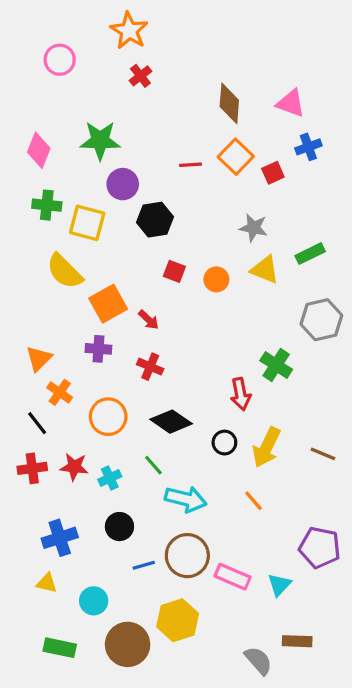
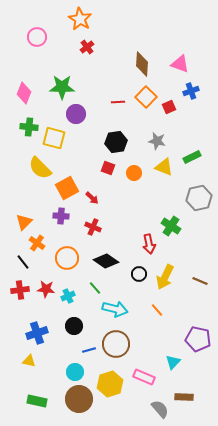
black hexagon: (155, 220) -> (116, 142), moved
pink rectangle: (233, 577) -> (144, 377), moved
cyan circle: (94, 601) -> (75, 372), moved

